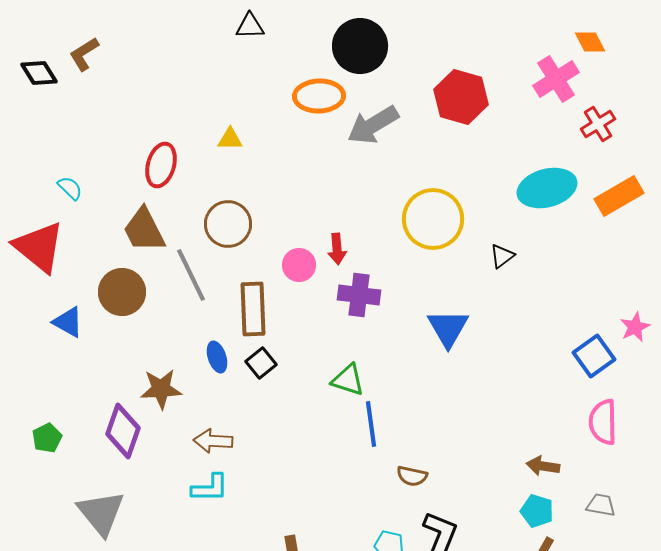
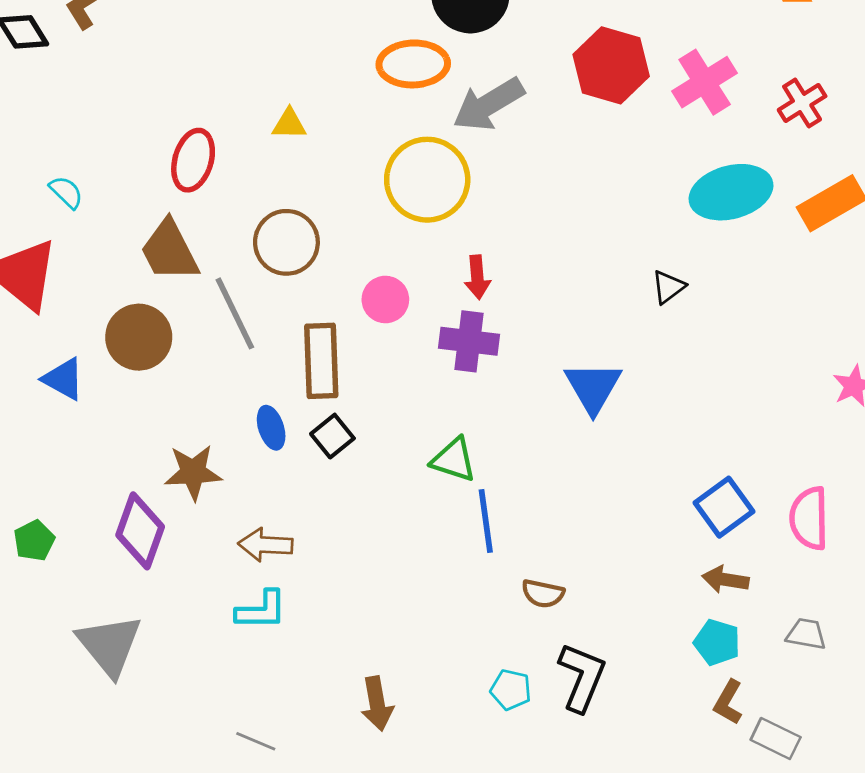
pink cross: (556, 79) -> (705, 82), moved
yellow circle: (433, 219) -> (427, 180), moved
red arrow: (337, 249) -> (477, 277), moved
blue square: (594, 356) -> (724, 507), moved

